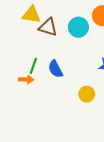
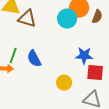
cyan circle: (78, 27) -> (67, 19), moved

